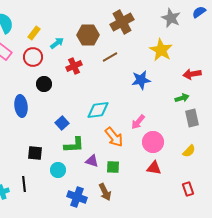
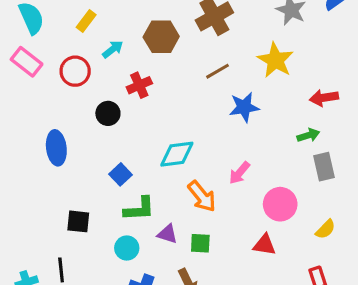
yellow rectangle: (34, 33) -> (86, 21), moved
brown line: (110, 57) -> (218, 71), moved
black circle: (44, 84) -> (108, 113), moved
pink circle: (153, 142) -> (280, 204), moved
yellow semicircle: (189, 151) -> (326, 229), moved
cyan circle: (58, 170) -> (127, 248), moved

